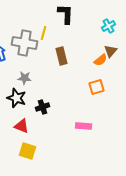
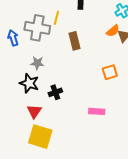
orange semicircle: (100, 60) -> (113, 31), moved
red triangle: (22, 126) -> (34, 111), turned 42
yellow square: (28, 151) -> (40, 137), size x1.4

